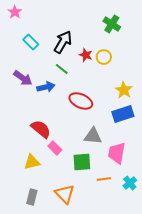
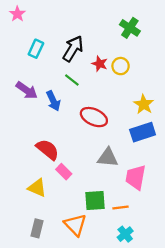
cyan rectangle: (31, 42) -> (36, 49), turned 70
blue arrow: (46, 87) -> (53, 101), turned 78
yellow triangle: (32, 162) -> (37, 188), turned 36
green square: (82, 162) -> (95, 200), moved
cyan cross: (130, 183) -> (125, 234), moved

